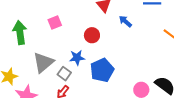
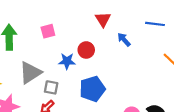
blue star: (77, 58) -> (67, 61), moved
gray square: (64, 74) -> (51, 87), turned -32

